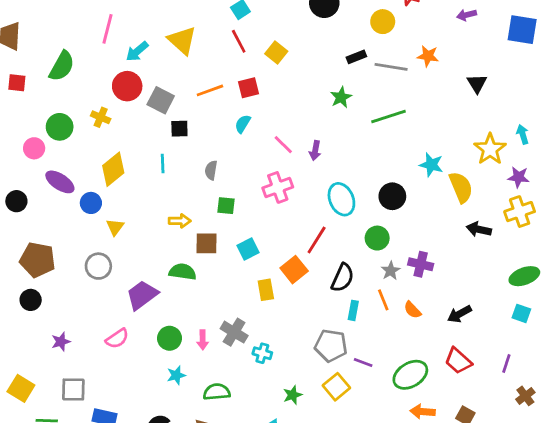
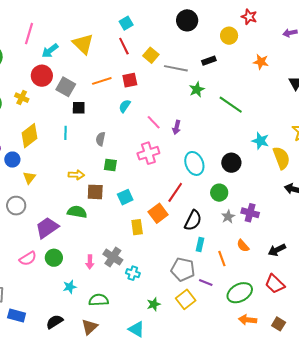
gray line: (391, 67) -> (176, 68), moved
green line: (388, 116) -> (231, 105), turned 50
orange line: (383, 300) -> (222, 259), moved
green circle: (170, 338) -> (54, 258), moved

